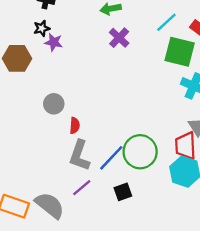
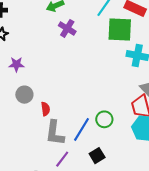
purple star: (54, 42) -> (16, 64), moved
green circle: (140, 152) -> (104, 119), size x0.6

